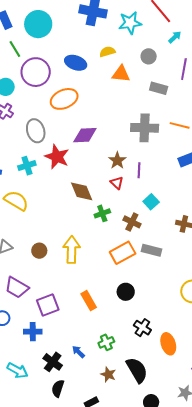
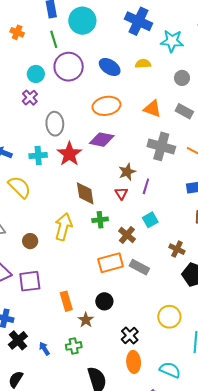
orange triangle: (121, 74) -> (152, 109), moved
orange ellipse: (64, 99) -> (106, 106), moved
yellow arrow: (72, 250) -> (63, 227), moved
purple square: (48, 305) -> (30, 281), moved
black cross: (142, 328) -> (130, 336), moved
black cross: (53, 362) -> (18, 340), moved
brown star: (108, 374) -> (86, 320), moved

